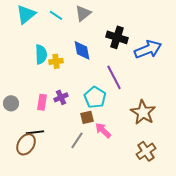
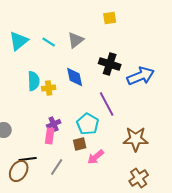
pink rectangle: (42, 102) -> (50, 136), moved
brown star: (143, 112) -> (136, 139), turned -30
pink arrow: (103, 130) -> (96, 157), turned -84
gray line: (77, 140) -> (57, 167), moved

